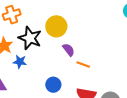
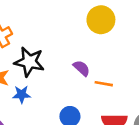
yellow circle: (56, 26) -> (101, 20), moved

